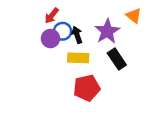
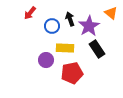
red arrow: (52, 16) -> (30, 13), moved
black arrow: (77, 35) -> (70, 19), moved
purple circle: (50, 38) -> (46, 60), moved

